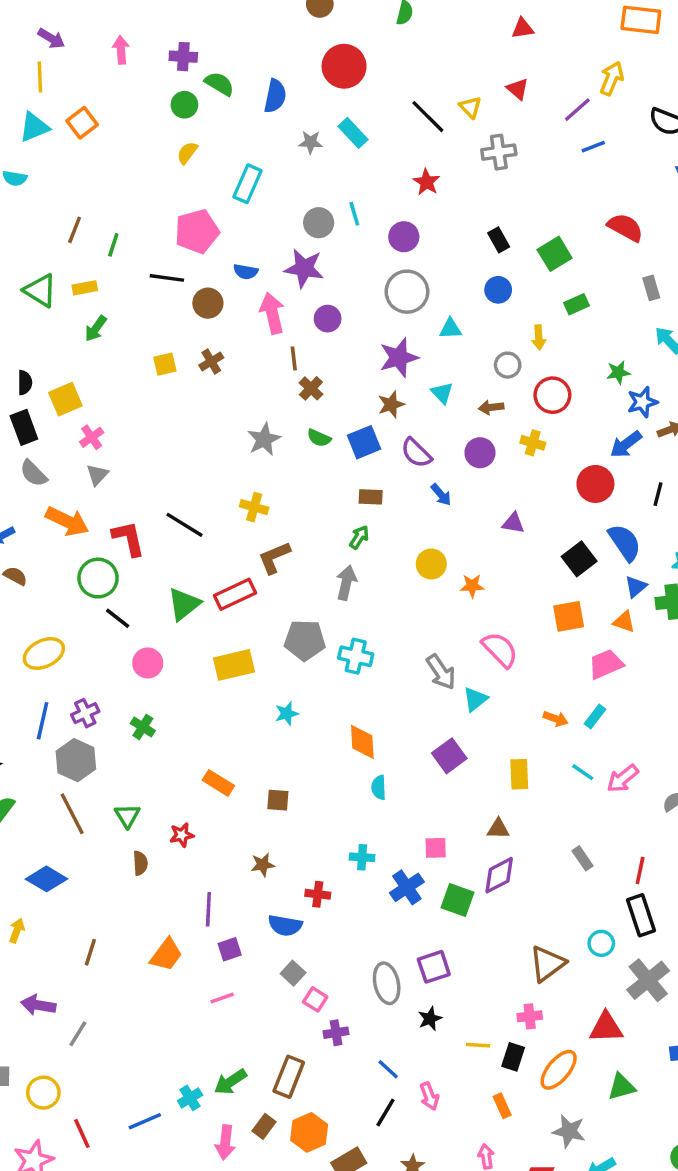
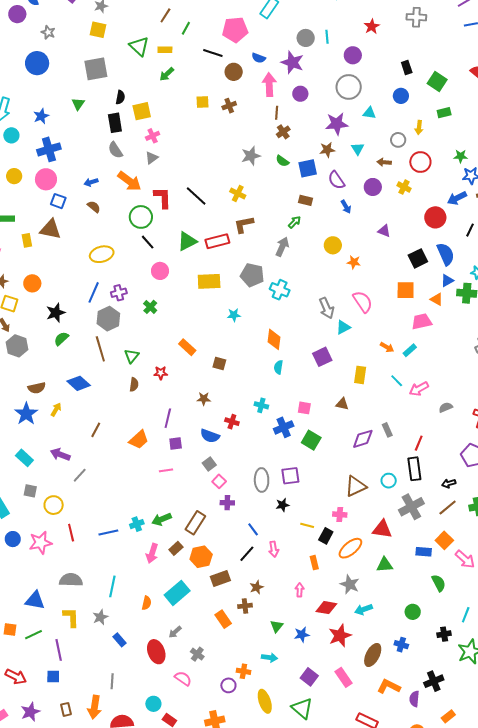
green square: (555, 254) -> (437, 81), turned -36
purple diamond: (499, 875) -> (363, 439), moved

